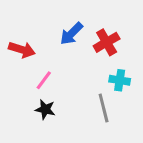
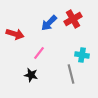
red cross: (107, 42) -> (73, 19), moved
pink line: (44, 80) -> (39, 53), moved

